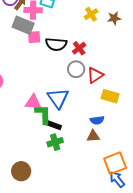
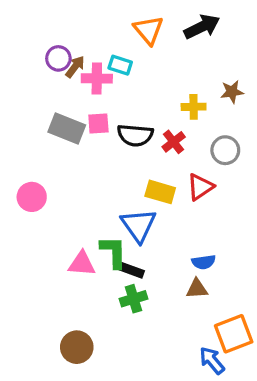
yellow cross: (91, 14) -> (194, 107), moved, turned 32
gray rectangle: (23, 25) -> (67, 129), moved
gray circle: (76, 69) -> (225, 150), moved
yellow rectangle: (110, 96) -> (160, 192), moved
pink triangle: (33, 102) -> (82, 264), moved
blue arrow: (117, 179) -> (212, 360), moved

